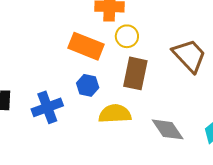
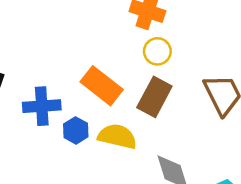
orange rectangle: (86, 46) -> (102, 86), moved
blue hexagon: (88, 85) -> (76, 130), moved

